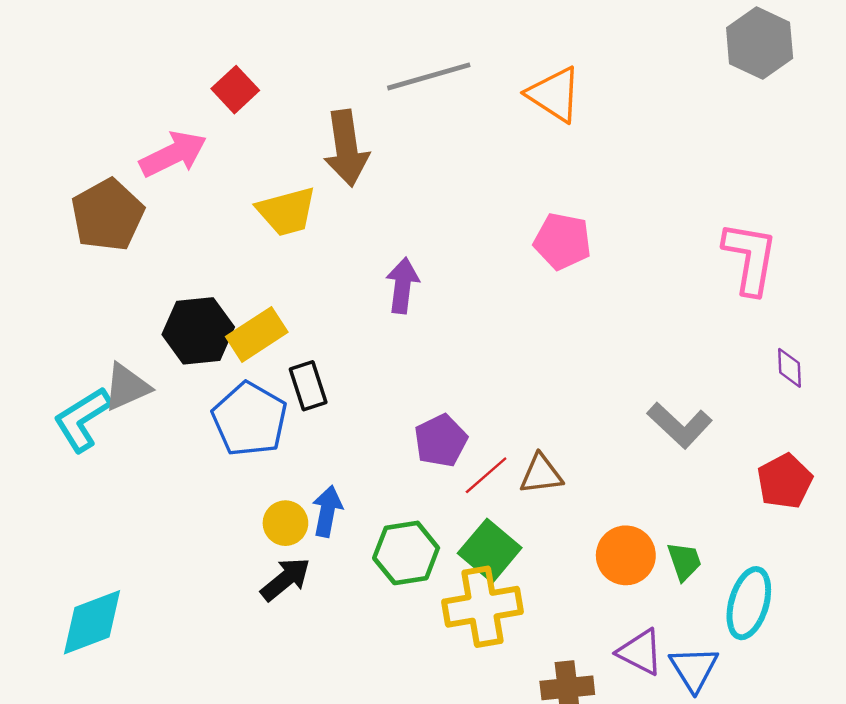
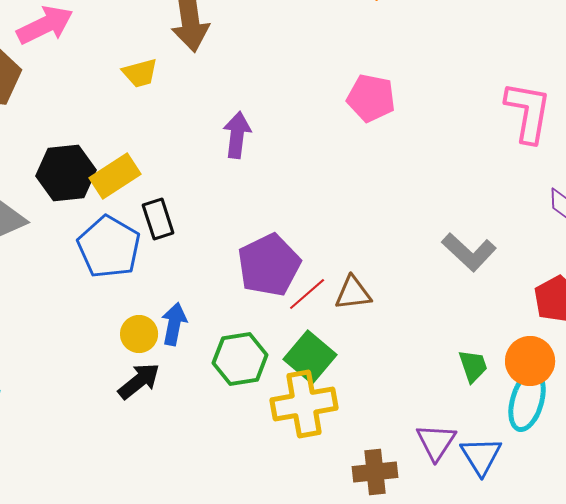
yellow trapezoid: (287, 211) -> (140, 73), size x0.7
purple pentagon: (441, 441) -> (269, 265), size x1.4
orange circle: (626, 555) -> (530, 361), moved
purple triangle: (640, 652) -> (436, 442), turned 36

